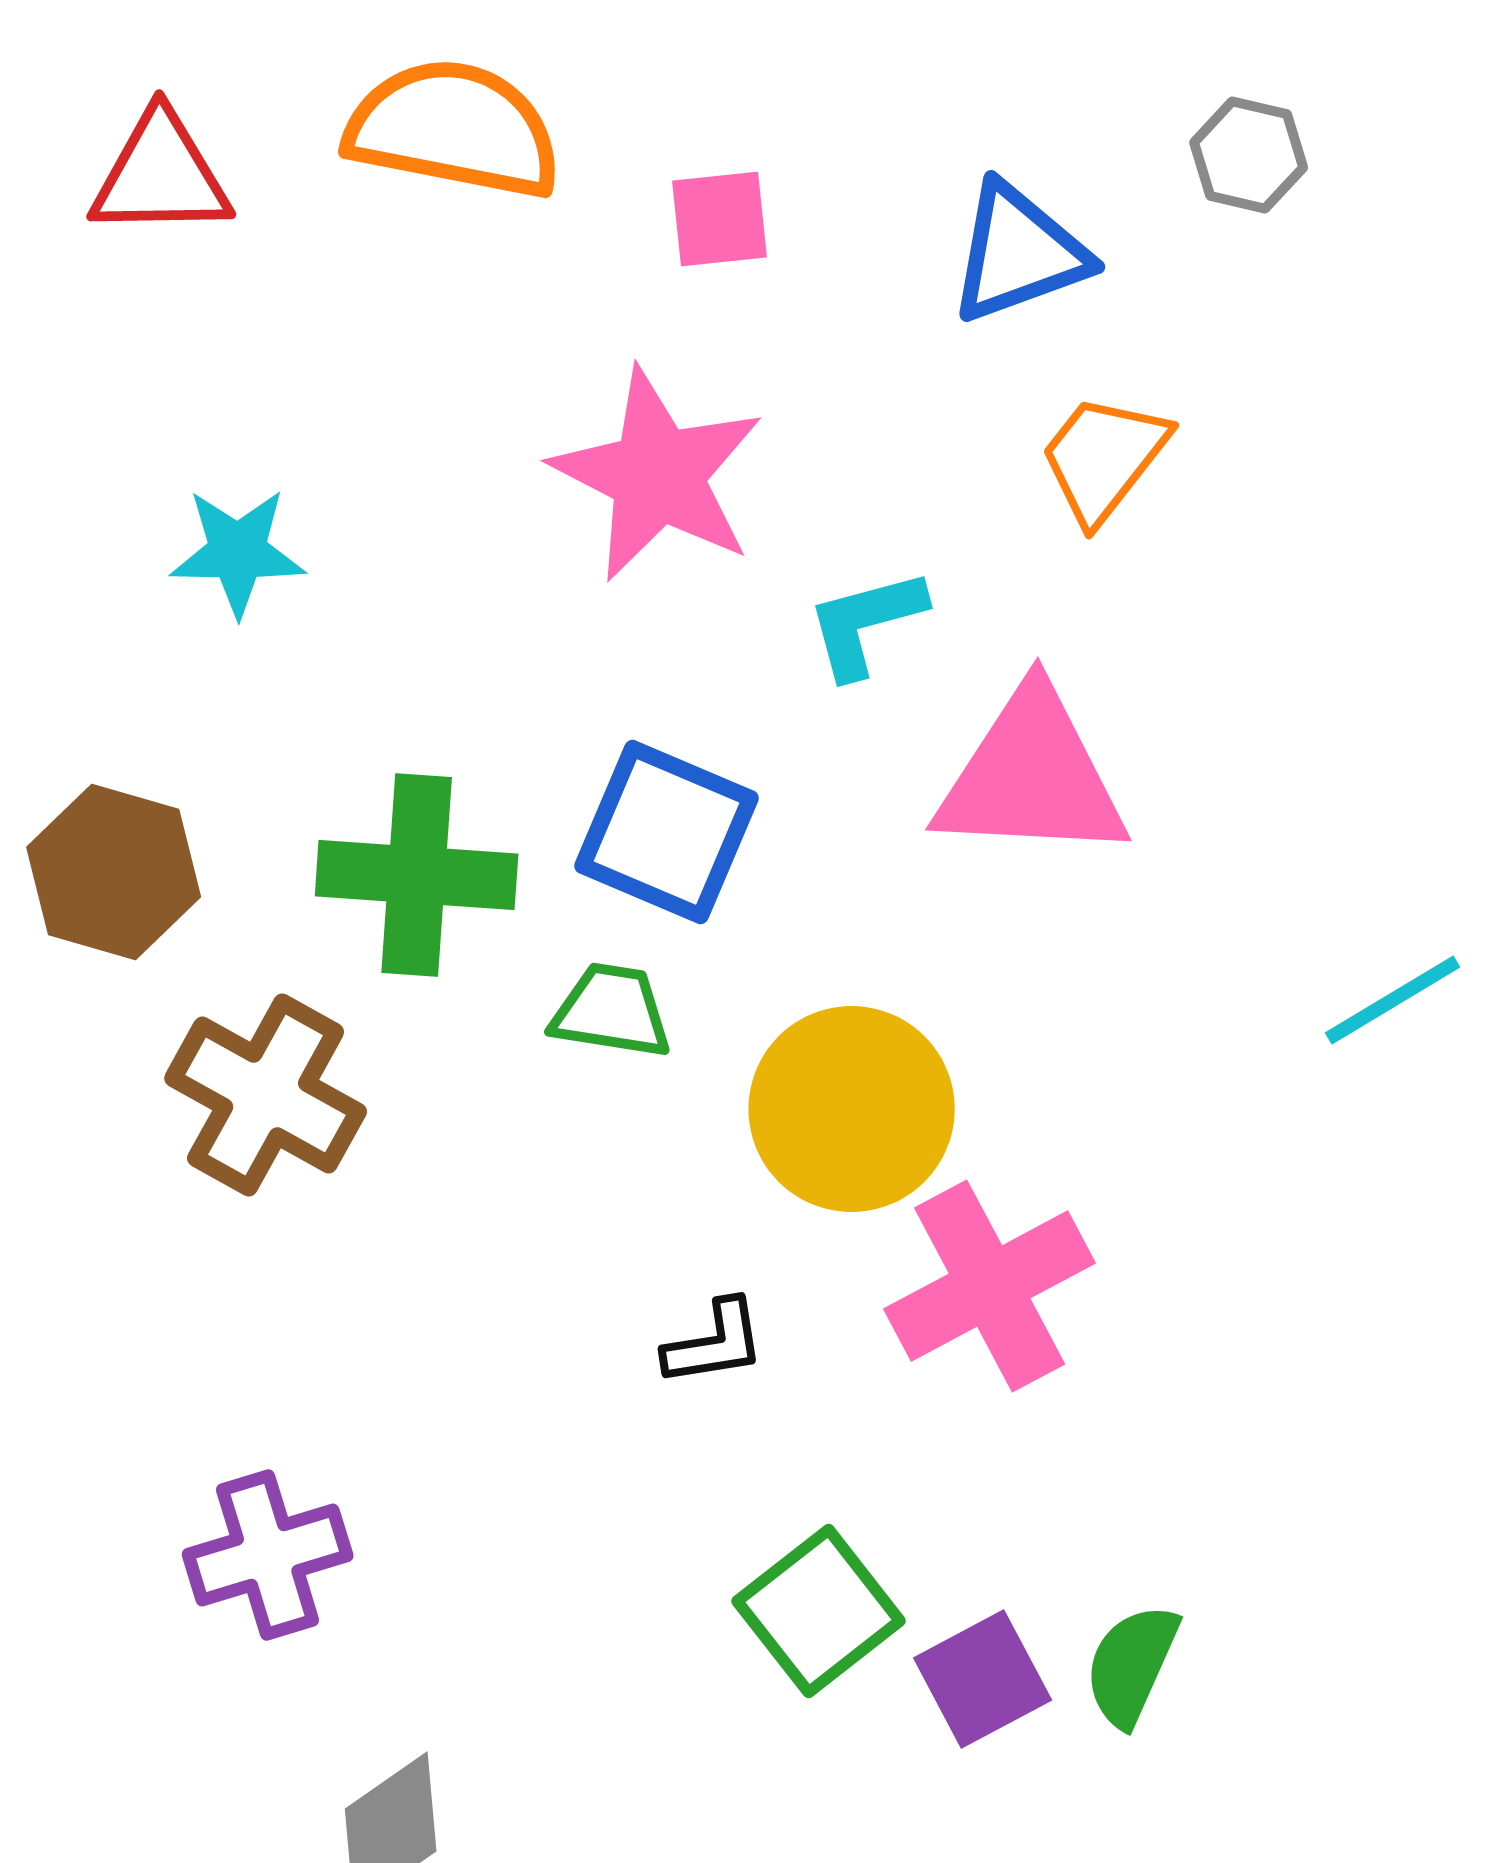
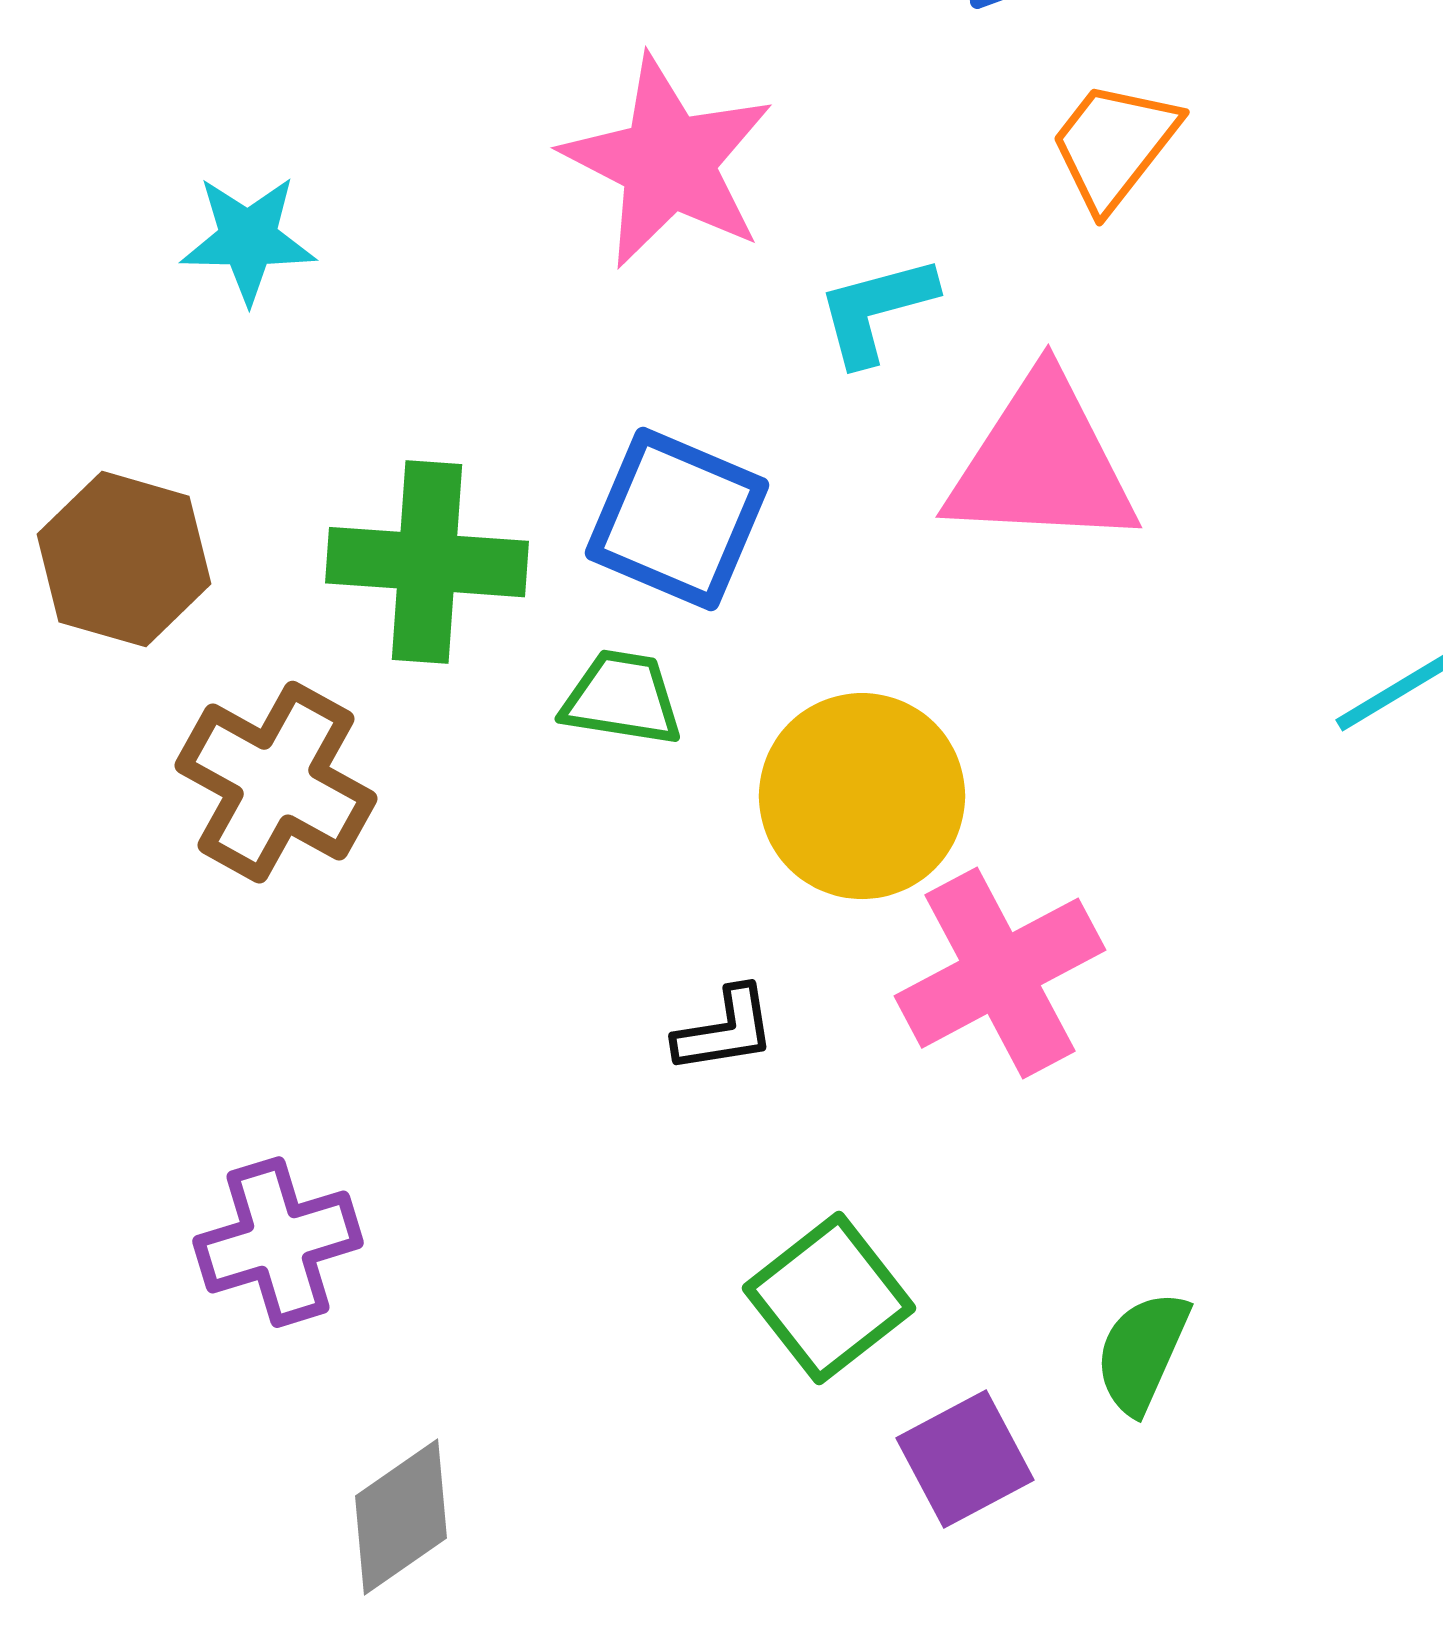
purple square: (983, 1679) -> (965, 1459), moved

